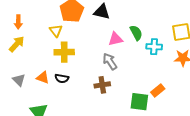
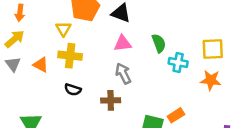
pink triangle: (116, 39) -> (123, 43), moved
orange triangle: (43, 78) -> (41, 65), moved
black semicircle: (62, 78) -> (73, 90), moved
gray triangle: (19, 80) -> (13, 64), moved

